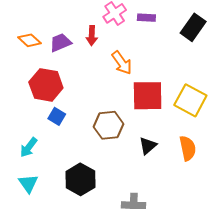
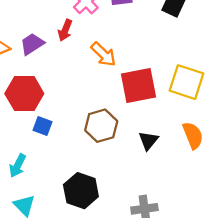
red arrow: (92, 36) -> (65, 30), turned 30

